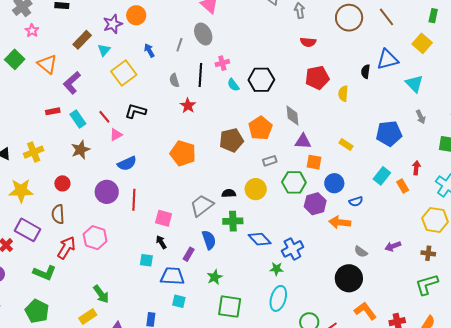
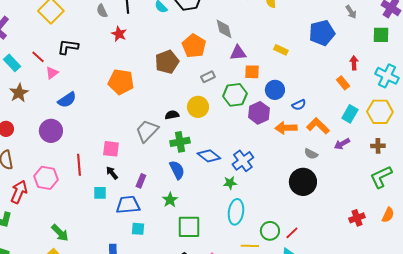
cyan rectangle: (382, 176) -> (350, 114), moved
red line: (134, 200) -> (79, 165), moved
blue semicircle: (209, 240) -> (177, 170), moved
orange L-shape: (365, 311) -> (318, 126), moved

